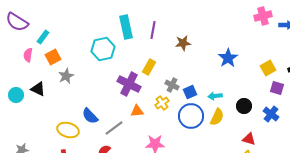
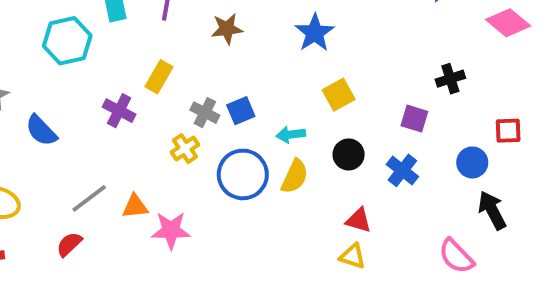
blue star: (228, 58) -> (315, 33), moved
yellow square: (268, 68) -> (339, 95), moved
purple cross: (129, 84) -> (119, 111), size x0.7
blue square: (190, 92) -> (241, 111), moved
orange triangle: (137, 111) -> (135, 206), moved
blue semicircle: (90, 116) -> (41, 131), moved

